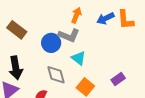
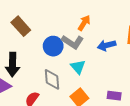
blue arrow: (105, 18) -> (107, 45), moved
purple rectangle: (118, 79) -> (114, 96), turned 32

